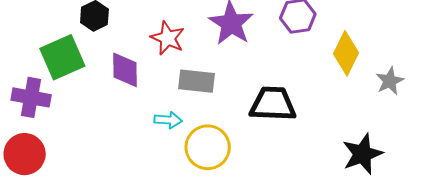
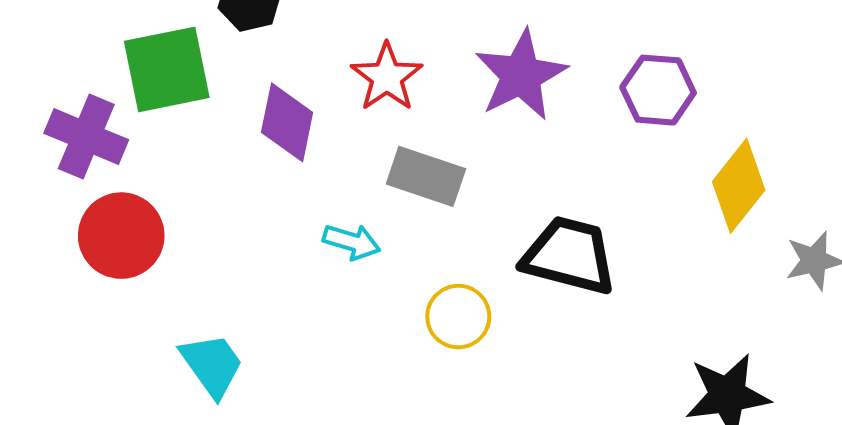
yellow circle: (208, 147) -> (458, 317), moved, size x0.7
red circle: (25, 154) -> (121, 236), moved

